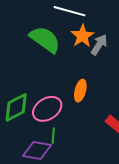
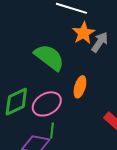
green semicircle: (45, 39) -> (49, 57), moved

